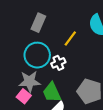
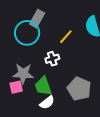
cyan circle: (37, 55) -> (27, 33), moved
pink square: (24, 96) -> (16, 87), turned 32

